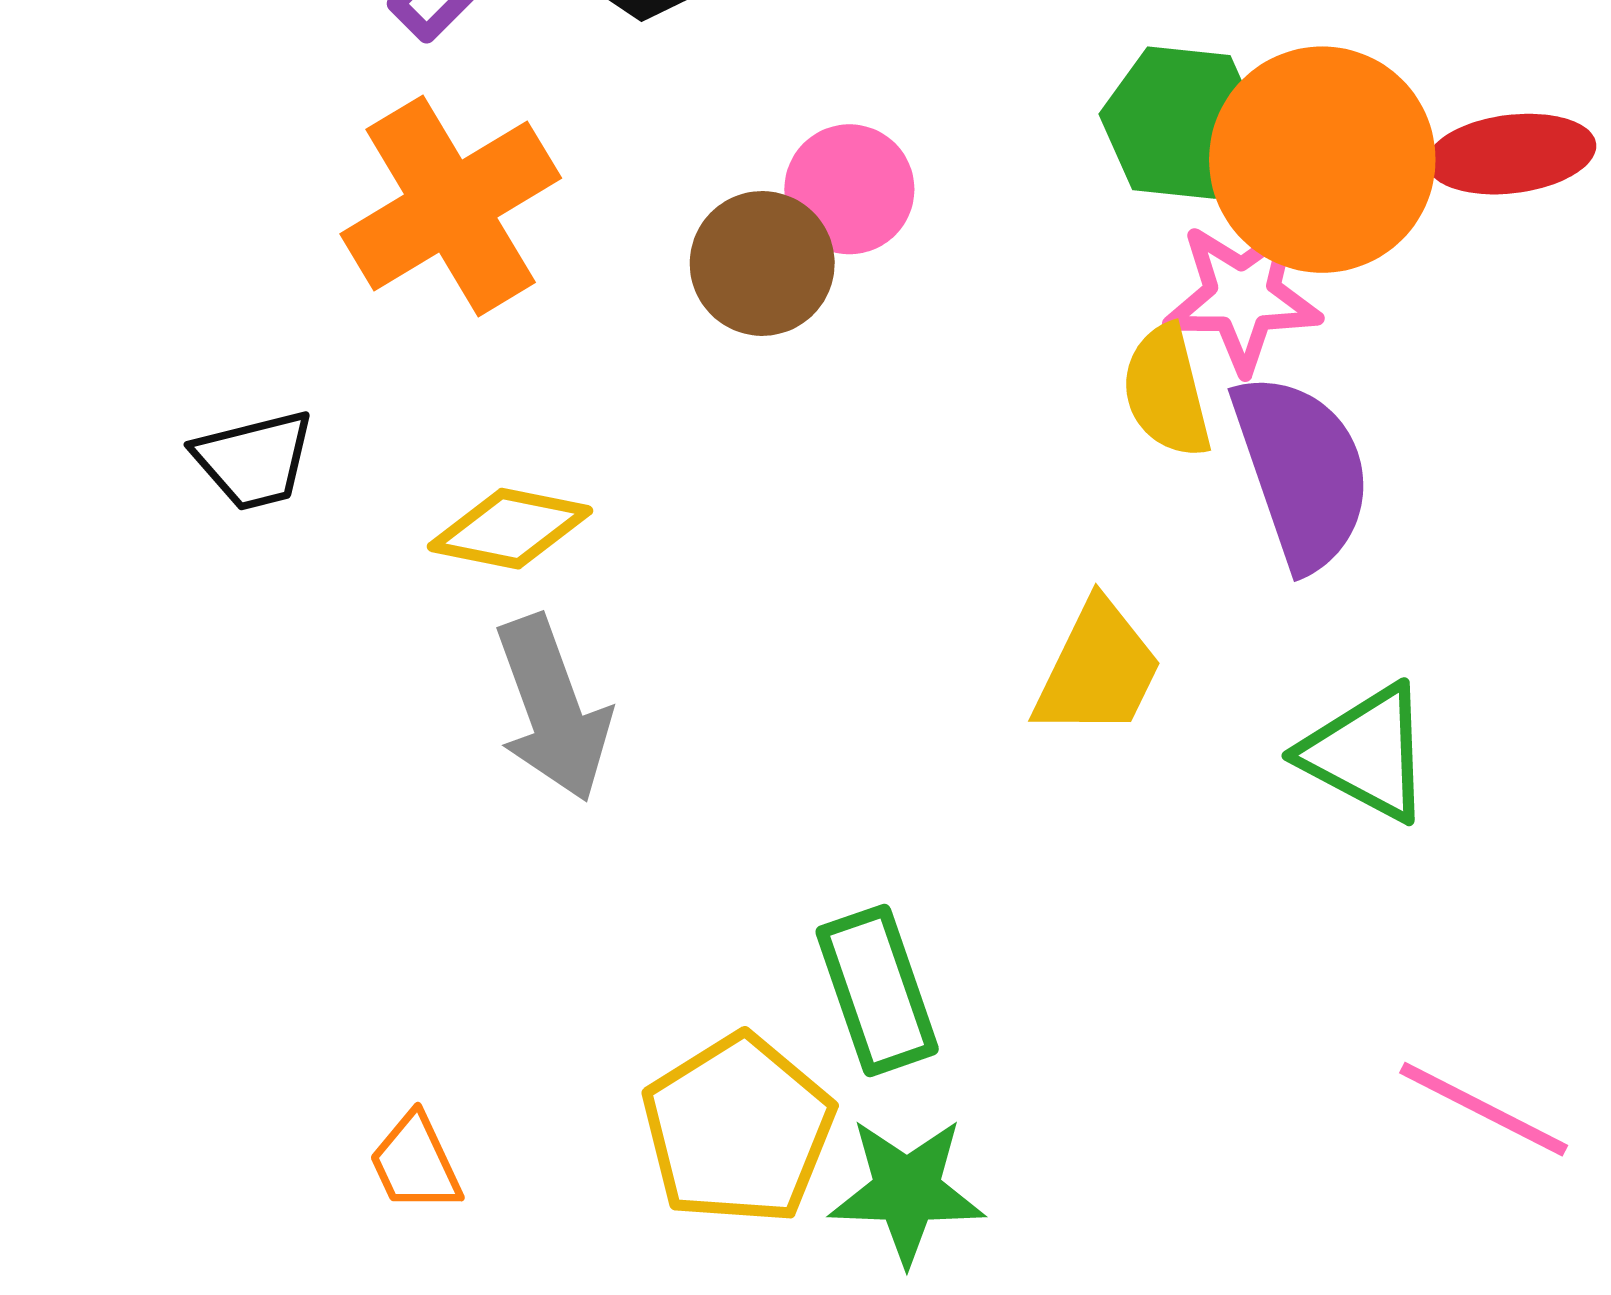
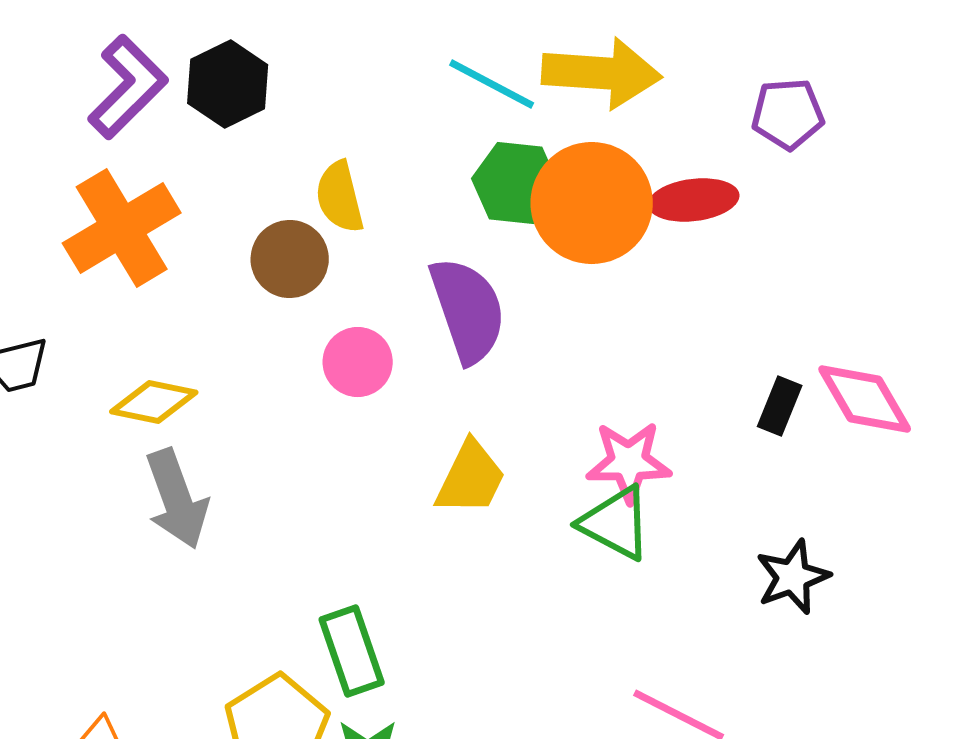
pink circle: (849, 189) -> (358, 362), moved
pink star: (1243, 297) -> (629, 462), moved
yellow semicircle: (1166, 391) -> (340, 197), moved
purple semicircle: (1302, 471) -> (468, 310), moved

